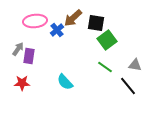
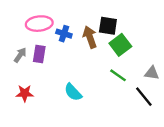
brown arrow: (73, 18) -> (90, 37), moved, turned 114
blue cross: (57, 30) -> (64, 34), turned -32
purple rectangle: (29, 56) -> (39, 54), moved

